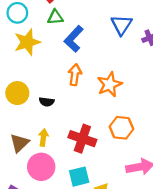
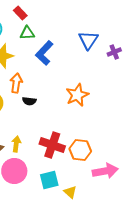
orange arrow: (75, 75) -> (16, 83), moved
black semicircle: (47, 102) -> (29, 101), moved
orange hexagon: (121, 128) -> (80, 150), moved

